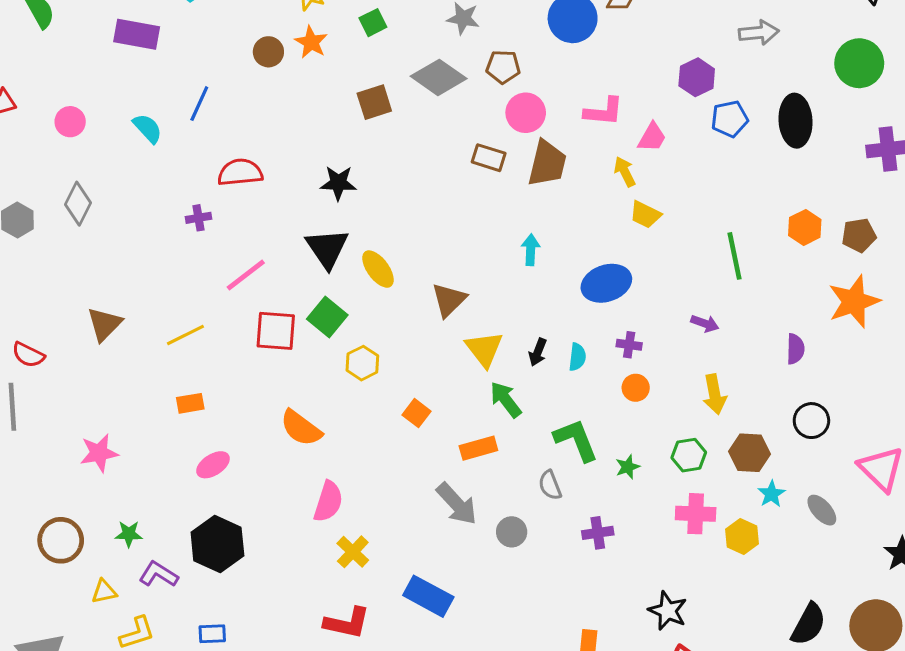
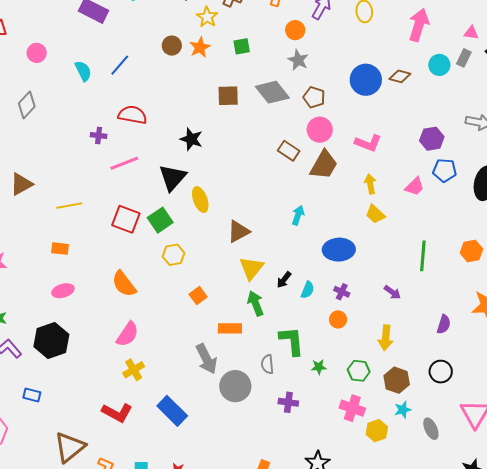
pink trapezoid: (652, 137) -> (415, 186), moved
pink line: (246, 275) -> (124, 163), moved
gray circle: (512, 532) -> (235, 386), size x1.6

